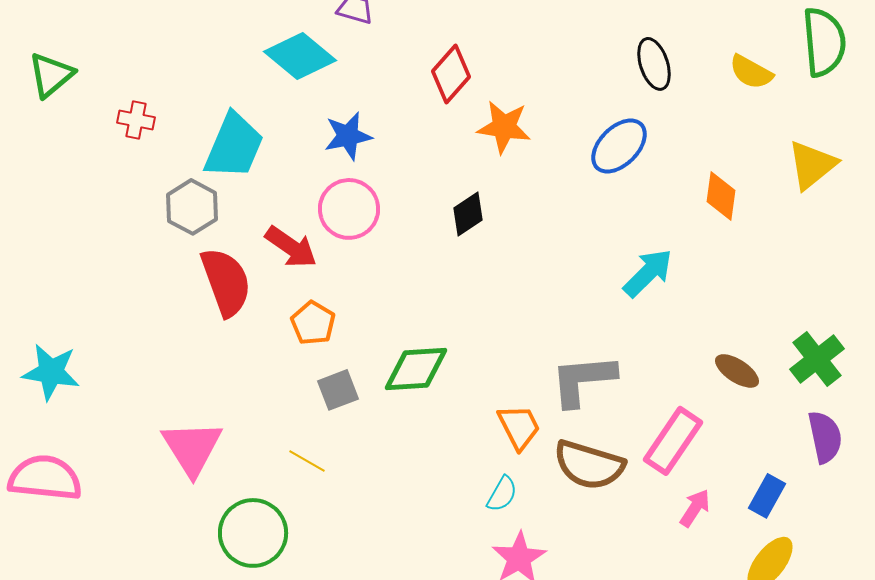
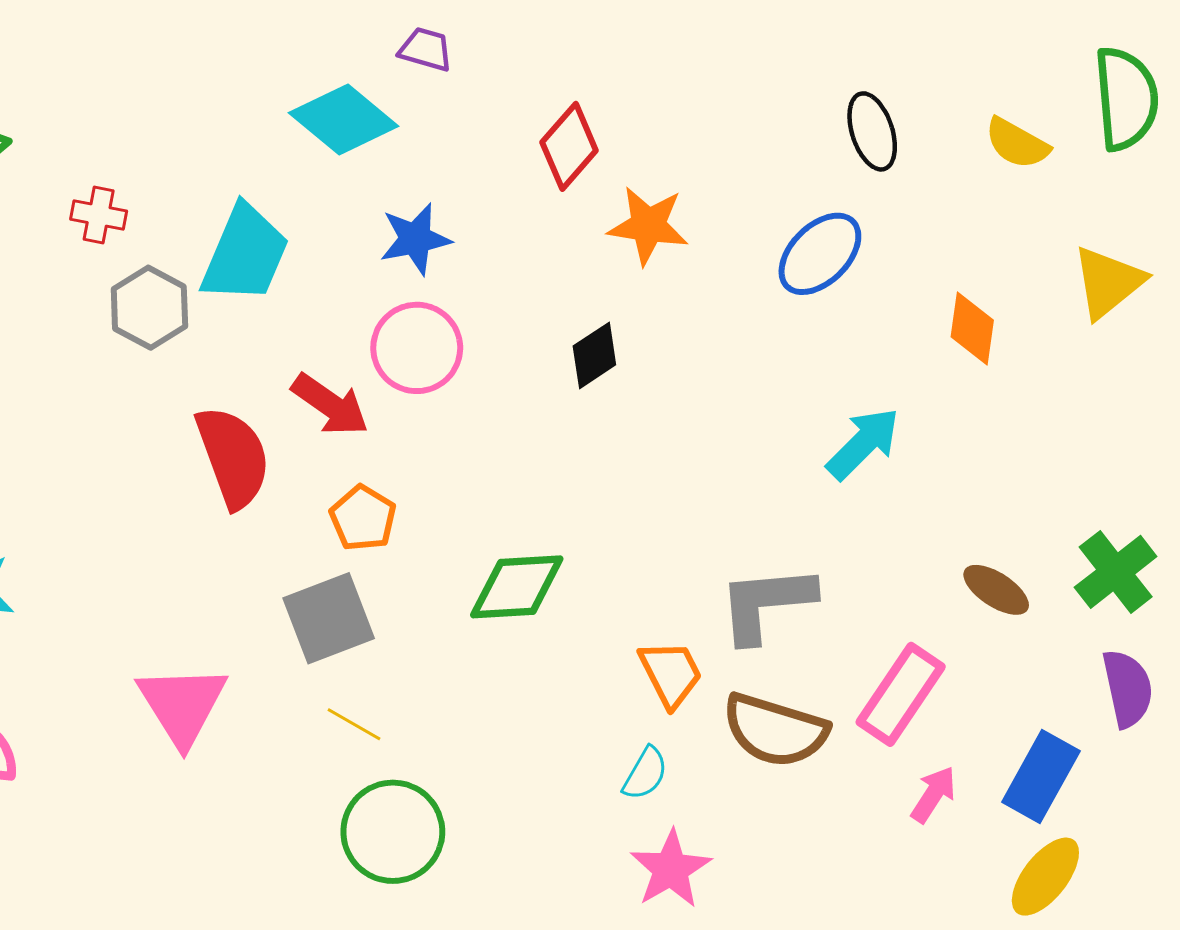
gray hexagon: (192, 207) -> (149, 308), moved
gray square: (338, 390) -> (329, 618), moved, size x1.5
blue rectangle: (767, 496) -> (1041, 777), size x1.4
green circle: (253, 533) -> (393, 832), moved

